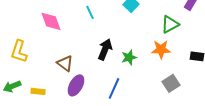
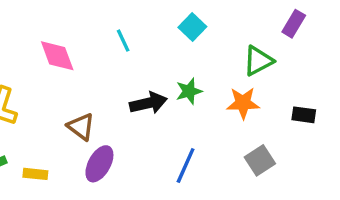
black arrow: (105, 49) -> (148, 103), turned 55
green star: (129, 57) -> (189, 91), moved
blue line: (114, 88) -> (186, 165), moved

